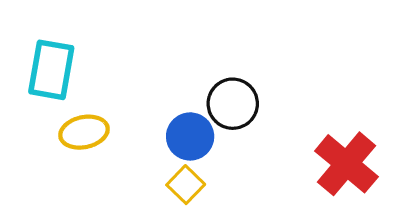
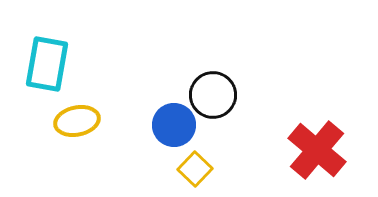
yellow square: (186, 185) -> (195, 169), moved

